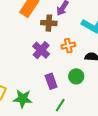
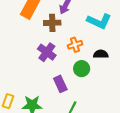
green circle: (76, 76) -> (82, 69), moved

